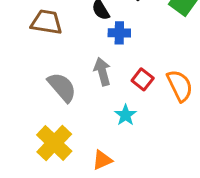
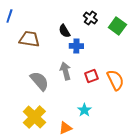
red square: (143, 79) -> (91, 76), turned 32
cyan star: (126, 115) -> (84, 110), moved

